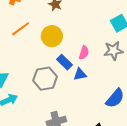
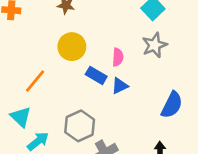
orange line: (21, 29) -> (35, 81), moved
gray hexagon: (45, 79) -> (80, 126), moved

